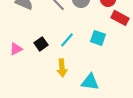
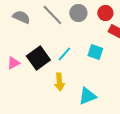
black square: (41, 44) -> (38, 58), size x1.6
cyan triangle: (90, 82) -> (87, 96), turned -30

